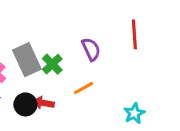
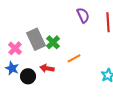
purple semicircle: (91, 49) -> (83, 15), moved
black circle: (25, 104) -> (28, 76), moved

